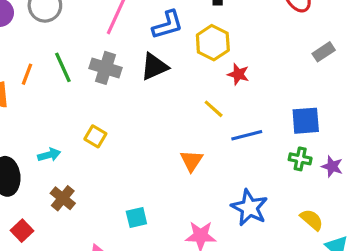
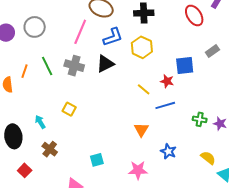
red star: (238, 74) -> (167, 81), moved
blue square: (306, 121) -> (185, 66), moved
cyan arrow: (49, 155) -> (40, 122), turned -104
orange triangle: (191, 161) -> (141, 130), moved
blue star: (249, 208) -> (168, 151), size x0.7

